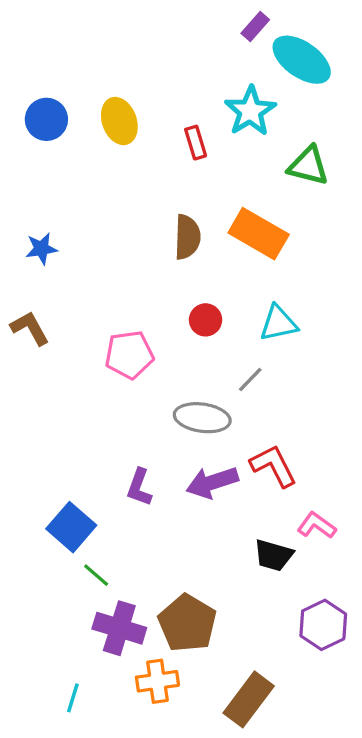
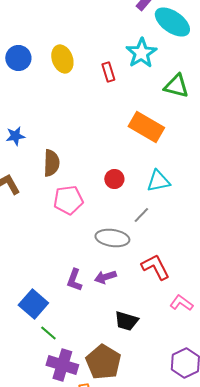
brown semicircle: (187, 237) -> (51, 163), moved
purple arrow: (212, 482) -> (105, 277), moved, size x0.7
black trapezoid: (273, 555) -> (126, 321), moved

